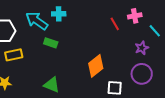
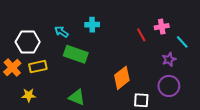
cyan cross: (59, 14) -> (92, 25), moved
cyan arrow: (37, 21) -> (61, 32), size x0.6
green rectangle: (51, 43) -> (76, 54), size x1.6

